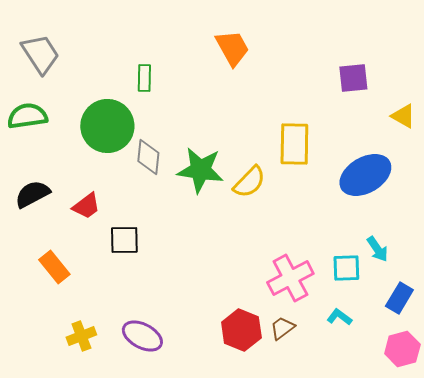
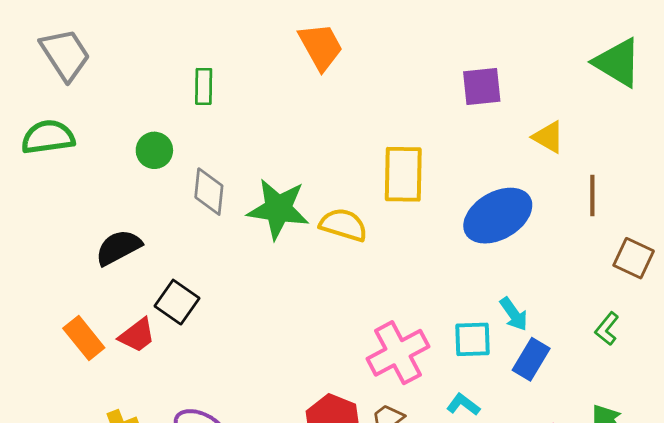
green circle: (107, 126) -> (154, 150), size x0.5
yellow semicircle: (249, 182) -> (343, 225), turned -117
black semicircle: (32, 194) -> (118, 248), moved
red trapezoid: (86, 206) -> (137, 335), moved
black square: (124, 240) -> (177, 302), turned 36
blue rectangle: (399, 298) -> (531, 359), moved

